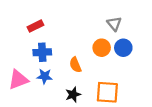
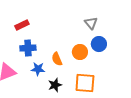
orange circle: (102, 48) -> (80, 52), moved
blue star: (45, 76) -> (38, 69), moved

